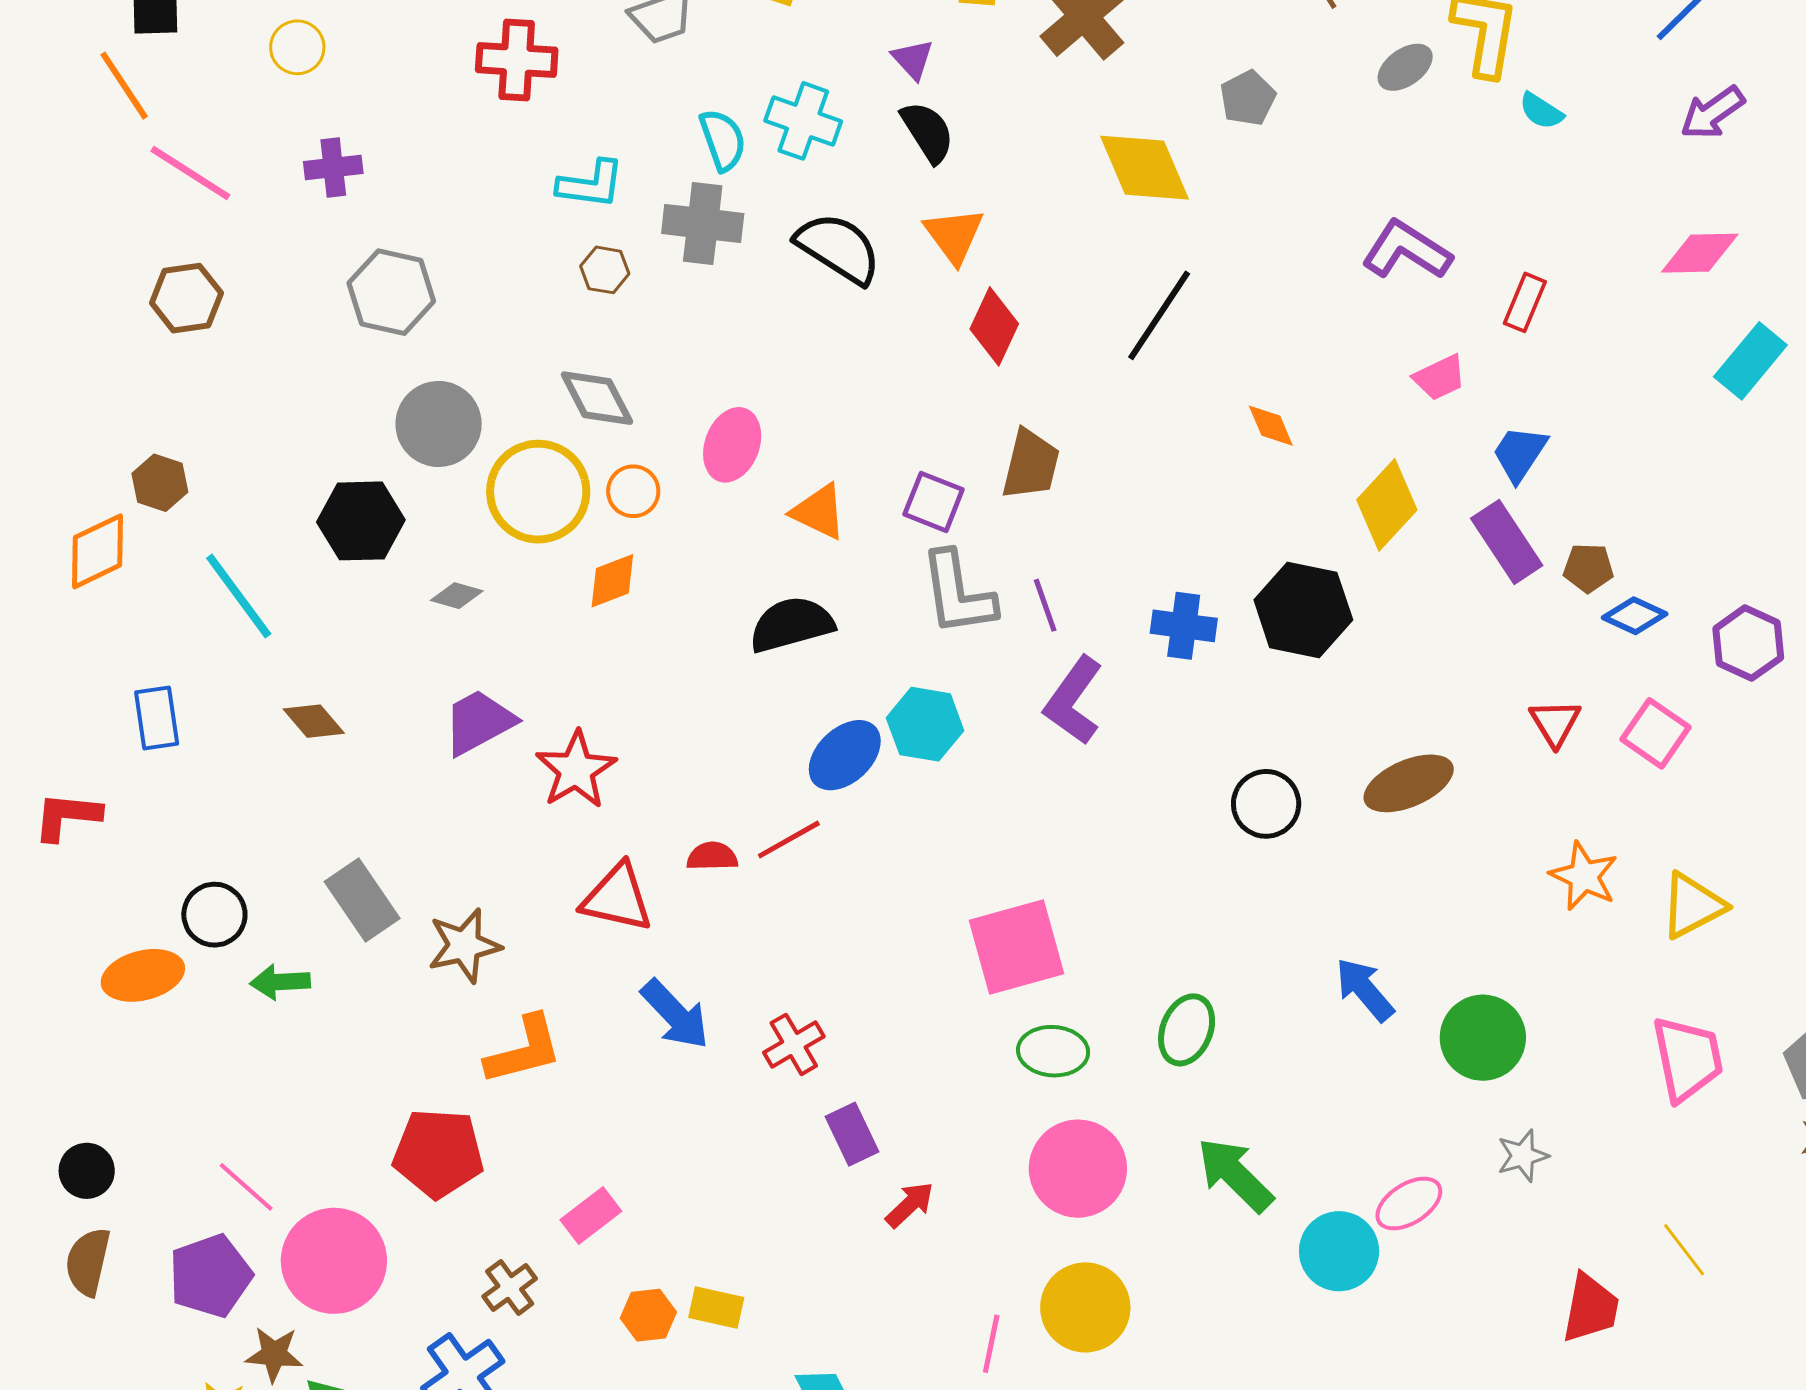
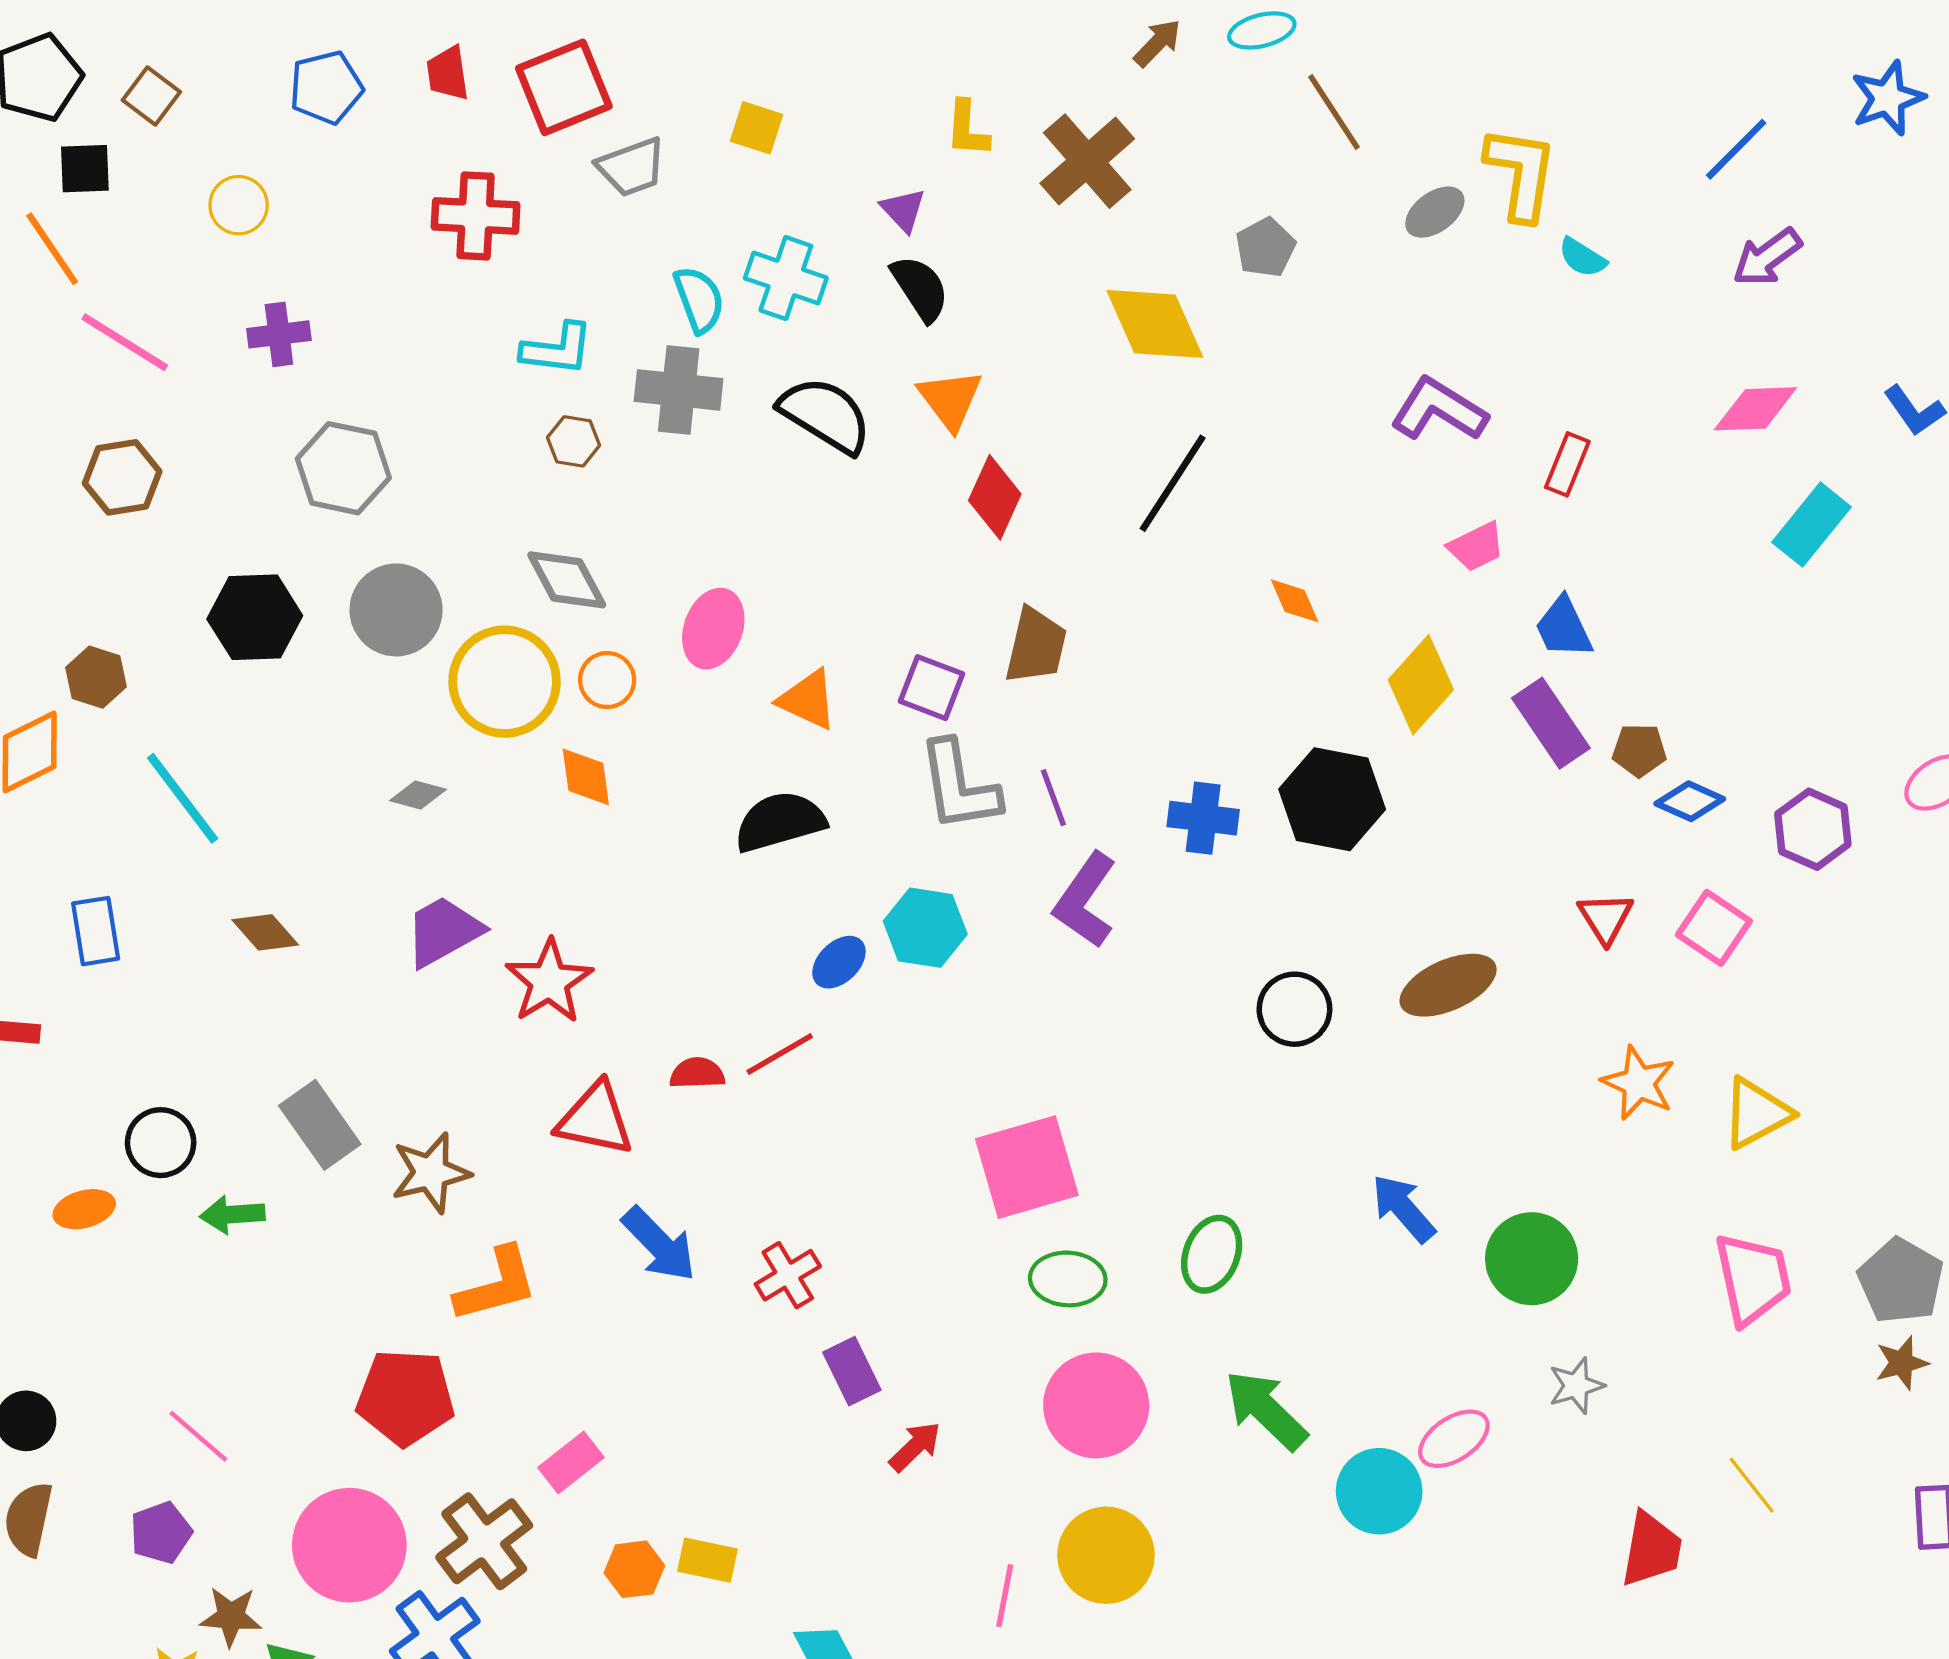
blue trapezoid: (1520, 454) -> (1564, 628), turned -58
black hexagon: (361, 521) -> (255, 617), moved
orange diamond: (612, 581) -> (586, 777), turned -76
blue ellipse: (845, 755) -> (839, 962), size x0.7
orange ellipse: (143, 975) -> (84, 1209), size x0.7
pink circle: (334, 1261) -> (349, 1545), moved
purple pentagon: (210, 1276) -> (161, 1533), size x0.7
brown cross: (510, 1288) -> (484, 1541), size x1.6

